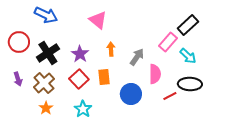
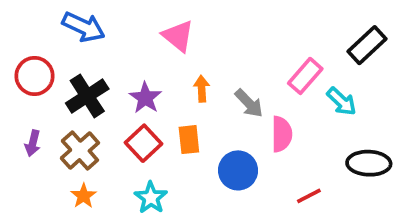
black rectangle: (188, 25) -> (367, 45), moved
gray arrow: (137, 57) -> (249, 103), turned 102
purple arrow: (18, 79) -> (33, 143), turned 32
black ellipse: (190, 84) -> (369, 163), moved
red line: (170, 96) -> (309, 196), moved

